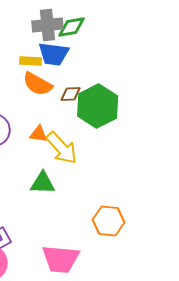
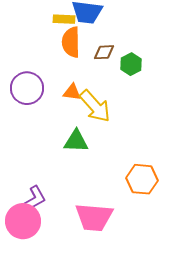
orange semicircle: (38, 84) -> (71, 42), turned 60
green hexagon: (98, 106) -> (131, 64), size x0.5

